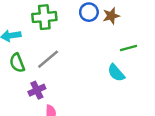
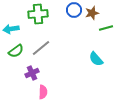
green line: (129, 48) -> (106, 28), moved
green semicircle: (17, 63) -> (16, 51), turned -105

